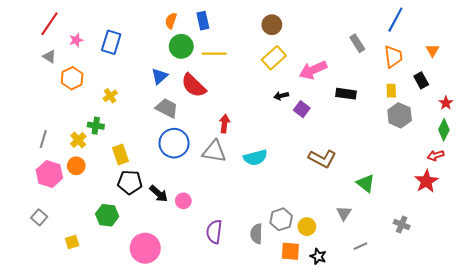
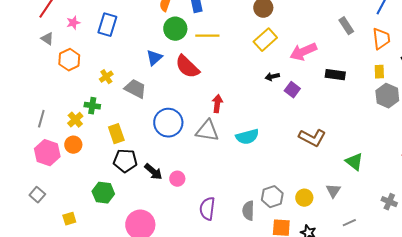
gray trapezoid: (167, 108) -> (135, 89), moved
yellow circle: (307, 227) -> (304, 198), moved

